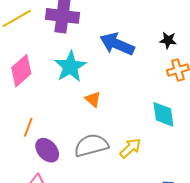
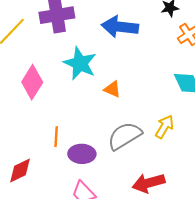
purple ellipse: (47, 150) -> (82, 154), turned -30

